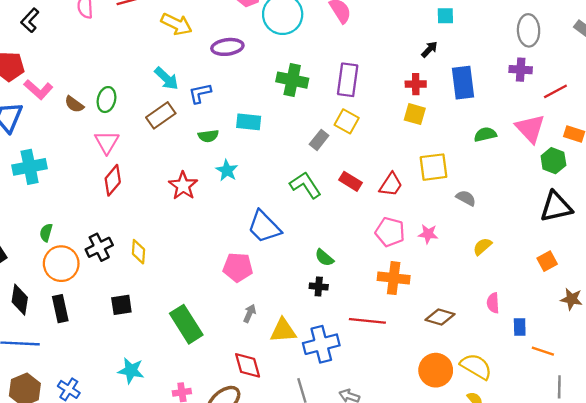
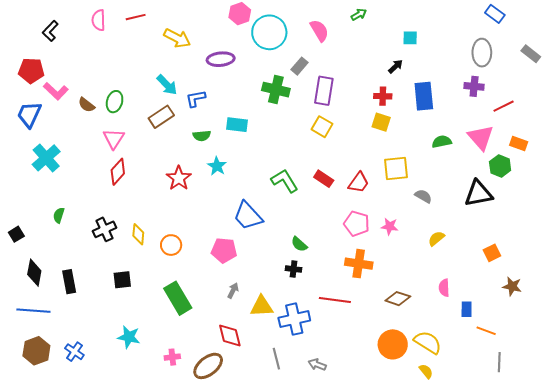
gray rectangle: (319, 140) -> (299, 66), moved
cyan cross: (30, 167) -> (46, 158), turned -32
black triangle: (556, 207) -> (478, 194), moved
orange circle: (61, 264) -> (171, 245), moved, size x0.7

